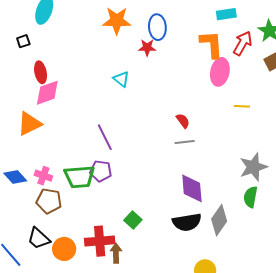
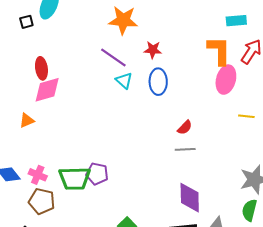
blue ellipse: (157, 27) -> (158, 82), moved
black square: (23, 41) -> (26, 22), moved
red semicircle: (183, 121) -> (185, 127), turned 77
orange triangle: (29, 124) -> (27, 121), size x0.6
purple line: (105, 137) -> (113, 57), moved, turned -32

